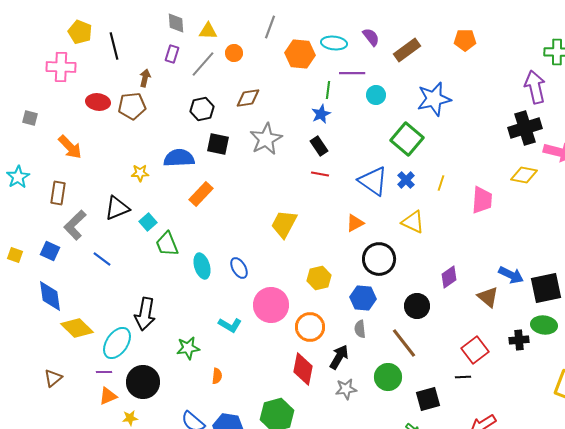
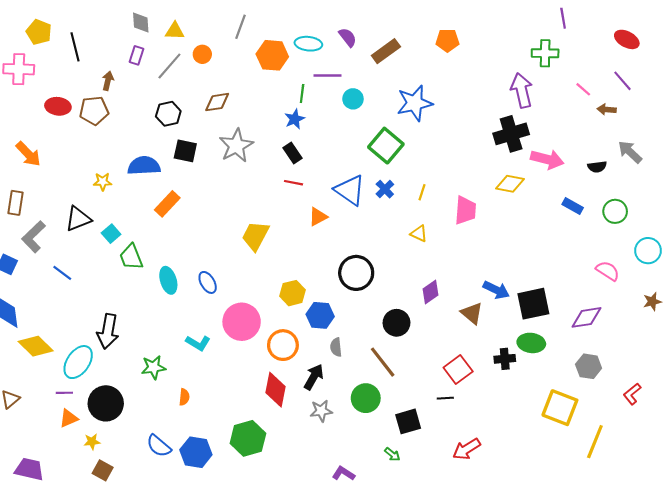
yellow triangle: (413, 222) -> (419, 234), moved, size x0.7
orange triangle: (355, 223) -> (318, 217), moved
blue hexagon: (363, 298) -> (320, 315), moved

